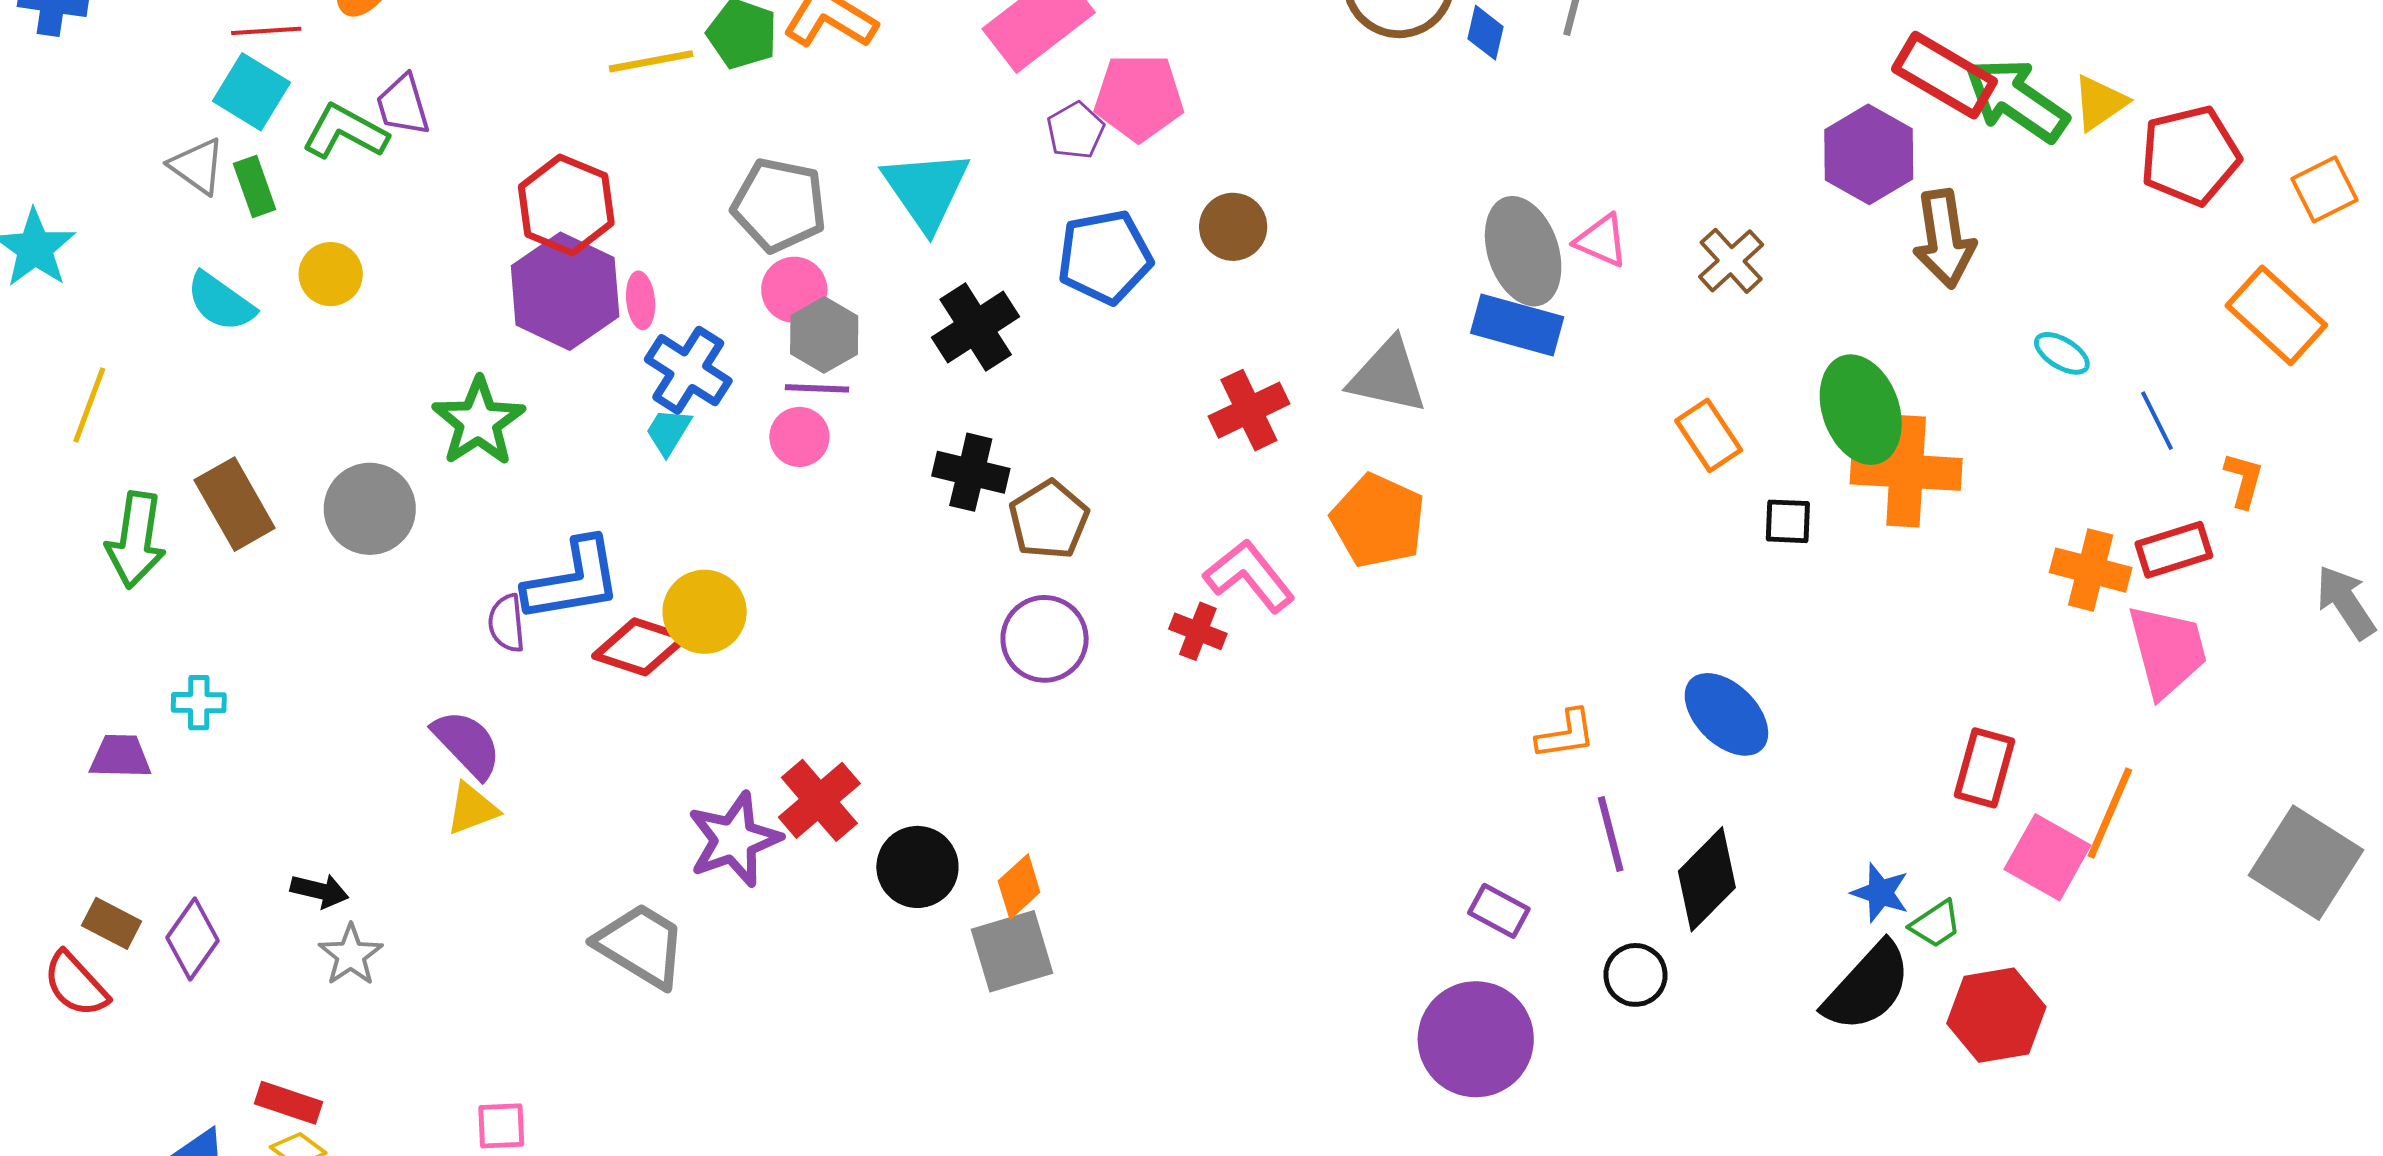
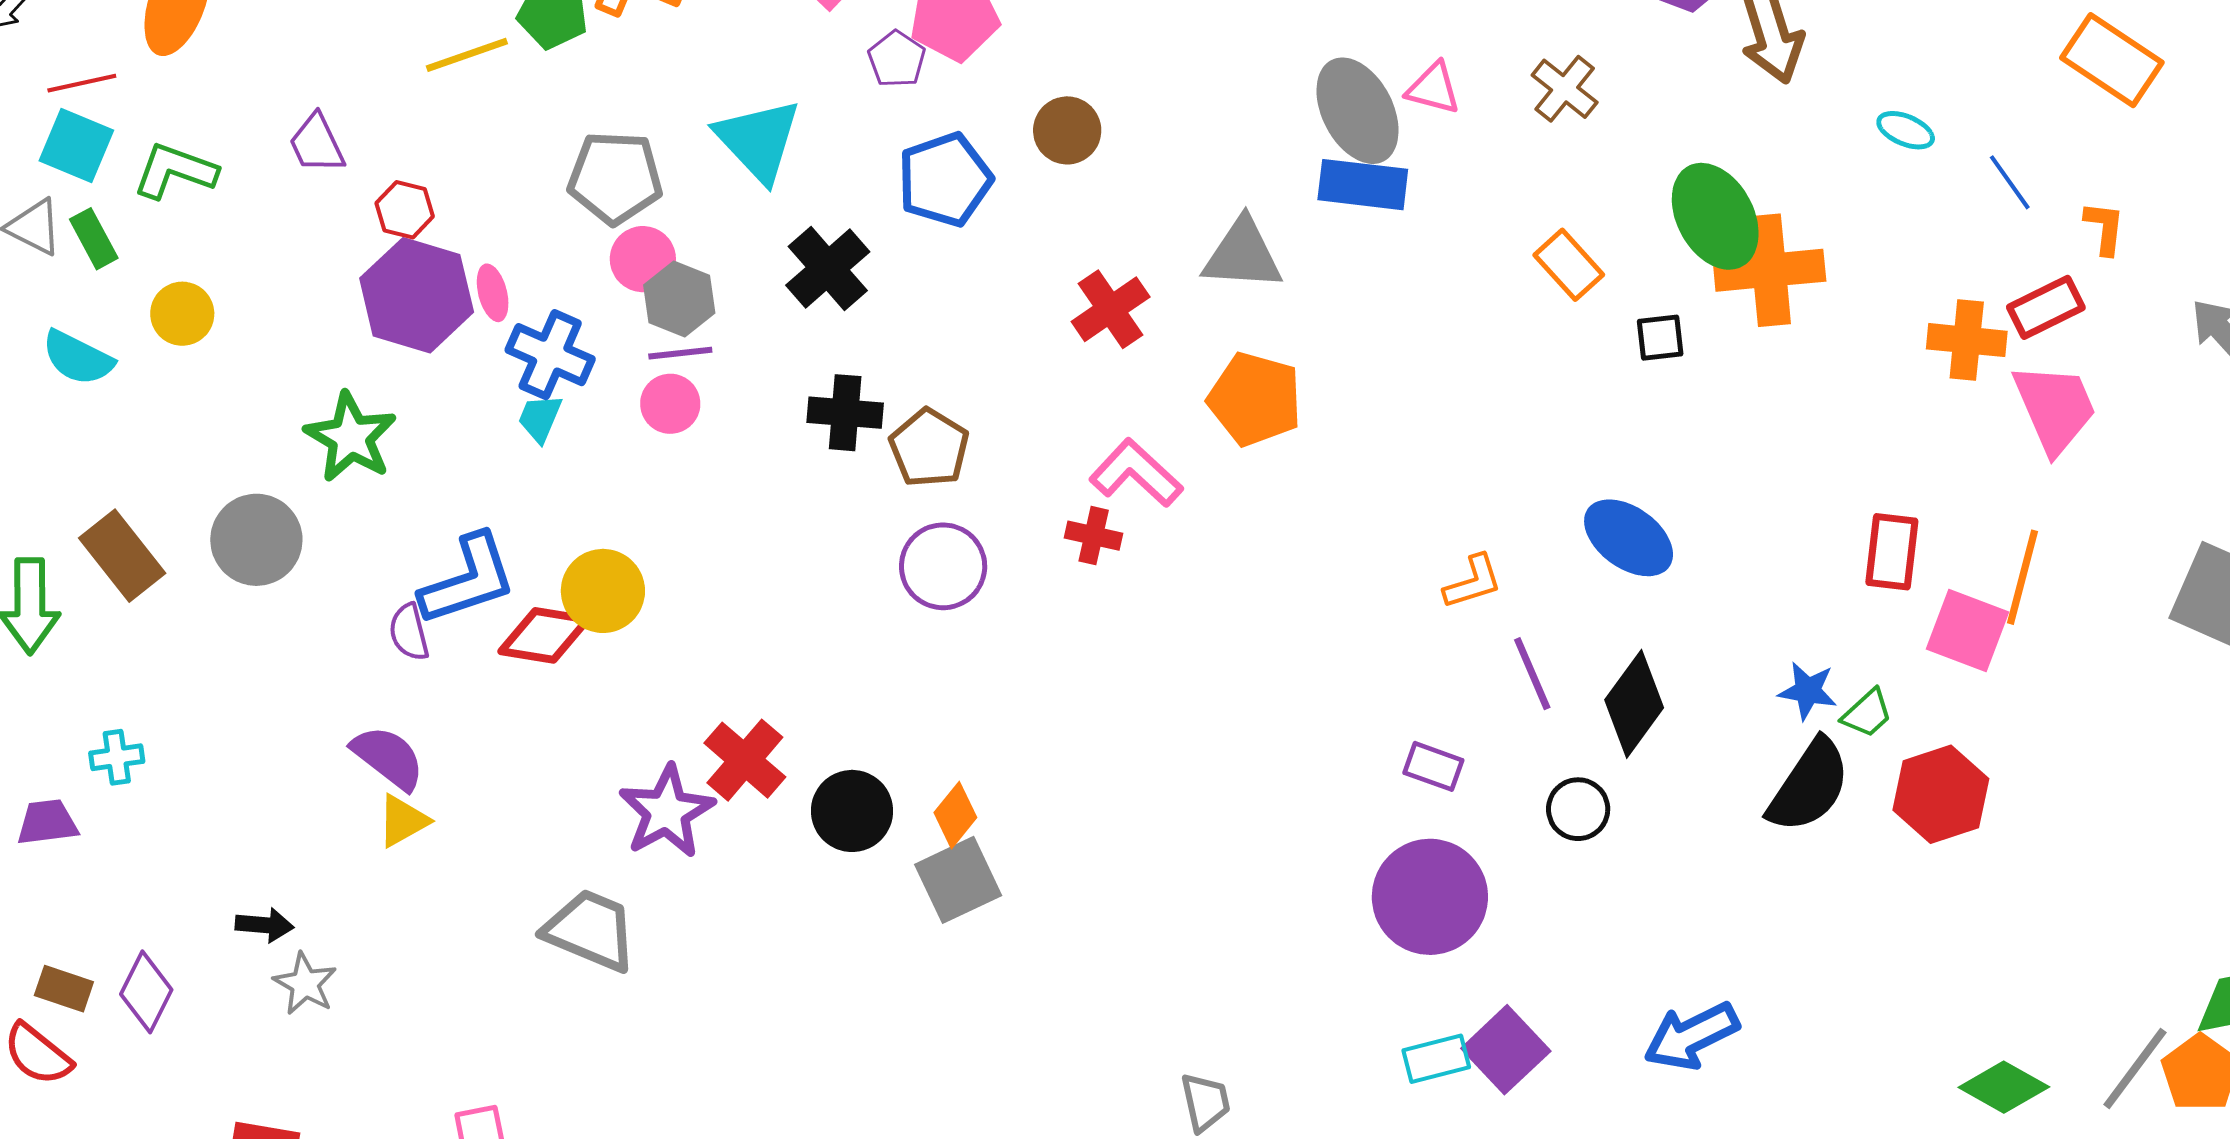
purple trapezoid: (403, 105) -> (317, 144), moved
red hexagon: (566, 205) -> (405, 210), size x0.6

